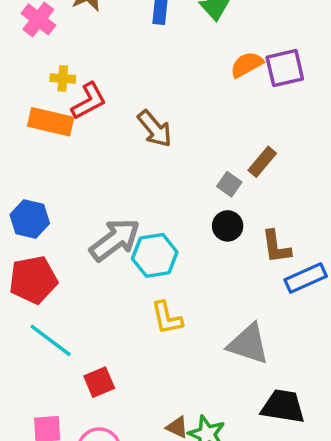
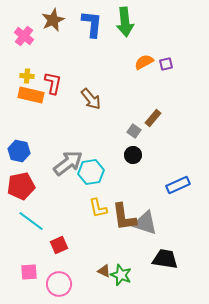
purple square: (285, 68) -> (166, 64), size x0.6
yellow cross: (63, 78) -> (27, 76), moved
red L-shape: (89, 101) -> (53, 83), turned -50
brown L-shape: (276, 247) -> (124, 217), moved, size x1.4

